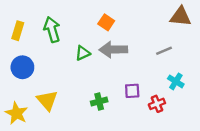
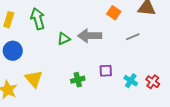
orange square: (106, 22) -> (114, 13), moved
cyan cross: (176, 81) -> (131, 81), moved
red cross: (157, 104) -> (153, 82), moved, turned -32

